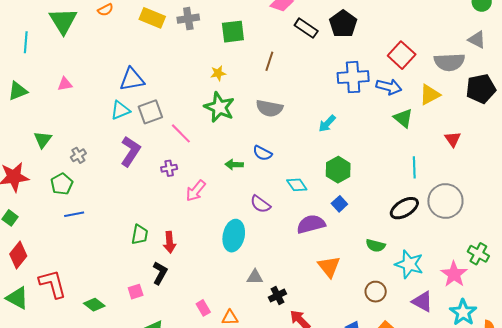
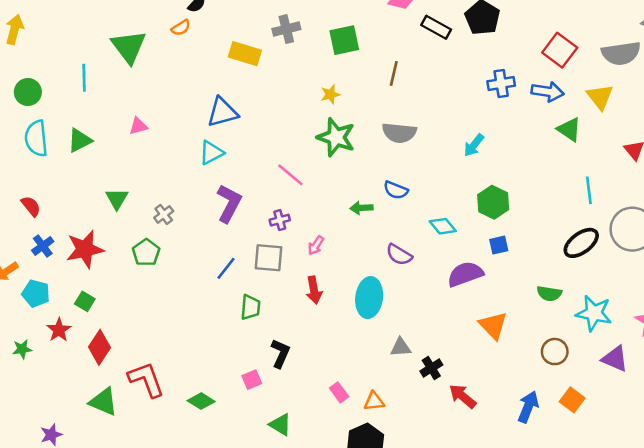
yellow rectangle: (152, 18) -> (245, 54), moved
blue cross: (353, 77) -> (501, 84), size x0.7
yellow triangle: (430, 95) -> (600, 97), turned -35
gray square: (150, 112) -> (268, 258), moved, turned 30
pink arrow: (196, 191) -> (316, 245), size x0.7
blue square: (339, 204) -> (499, 245), turned 35
blue line: (74, 214) -> (226, 268), moved, turned -36
red arrow: (170, 242) -> (314, 290), moved

